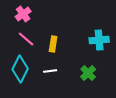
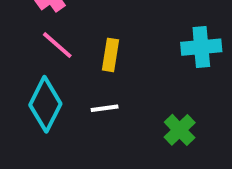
green cross: (88, 73) -> (180, 130), moved

